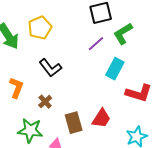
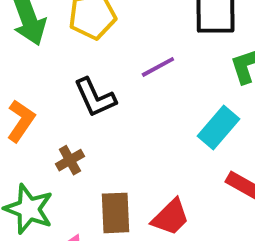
purple line: (96, 44) -> (158, 67), moved

